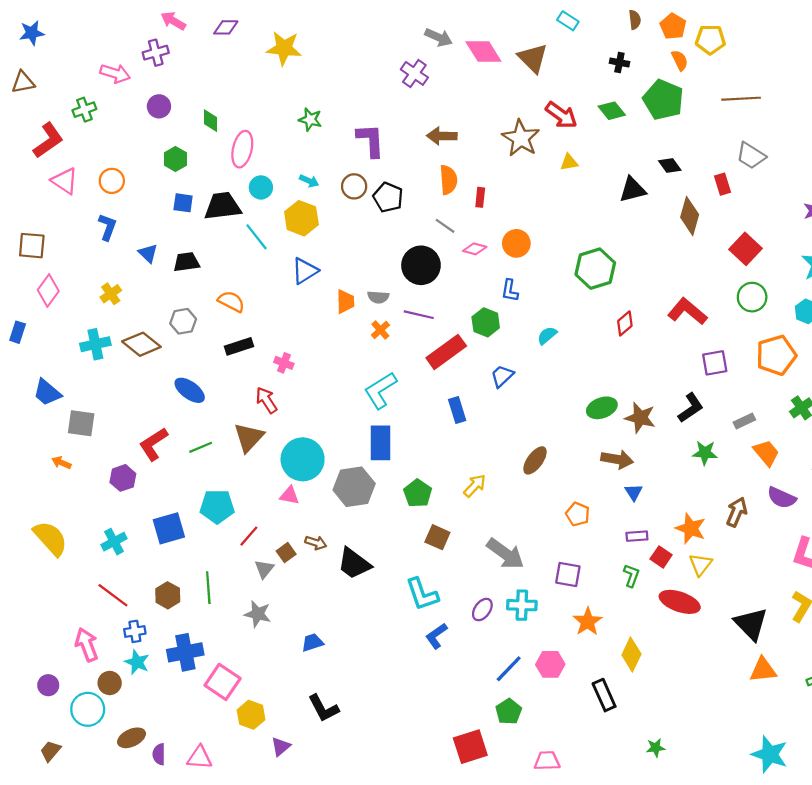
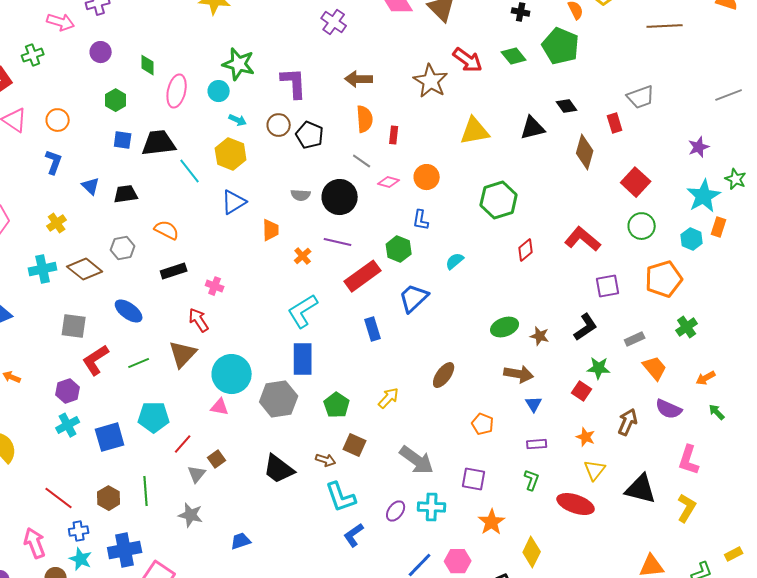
brown line: (741, 99) -> (665, 26), moved
green star: (310, 119) -> (239, 64), size x1.5
gray trapezoid: (751, 156) -> (641, 97), turned -52
yellow triangle: (569, 162) -> (475, 131), moved, size x1.8
cyan circle: (261, 187) -> (219, 91), moved
gray semicircle: (378, 297) -> (301, 195), moved
blue trapezoid: (502, 376) -> (414, 298), size x1.4
brown star: (640, 418) -> (540, 336), size x0.7
gray square: (81, 423) -> (74, 326), moved
orange star: (691, 528) -> (586, 437), size x0.7
cyan cross: (114, 542) -> (68, 425), moved
brown arrow: (316, 543) -> (326, 460), moved
red square: (661, 557) -> (582, 391), moved
black triangle: (751, 624) -> (641, 489), moved, turned -32

